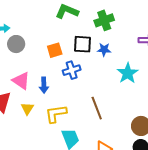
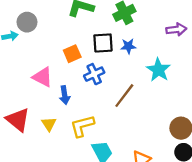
gray circle: (16, 44) -> (27, 22), moved
pink triangle: (21, 81) -> (43, 77), moved
brown line: (97, 108) -> (124, 96), moved, turned 65

